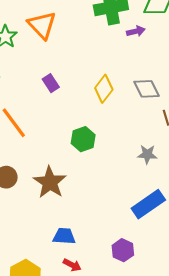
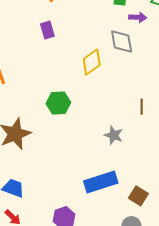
purple rectangle: (51, 83) -> (47, 30), moved
gray diamond: (147, 89) -> (122, 41), moved

